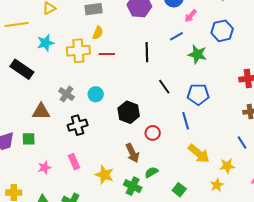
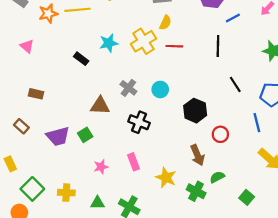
blue line: (176, 36) -> (233, 18), moved
cyan star: (46, 43) -> (109, 43), moved
yellow cross: (78, 51) -> (143, 41), turned -30
black rectangle: (22, 69) -> (81, 59), size x0.6
black cross: (78, 125) -> (139, 122), turned 36
green square: (29, 139) -> (85, 135), turned -32

